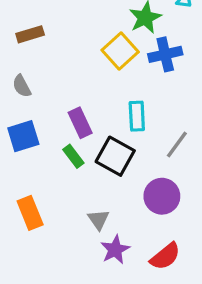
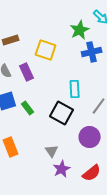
yellow square: (120, 51) -> (46, 50), moved, turned -30
purple rectangle: (80, 123) -> (27, 72), moved
green rectangle: (73, 156) -> (28, 108), moved

